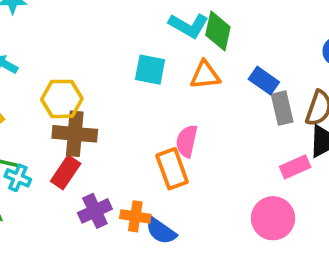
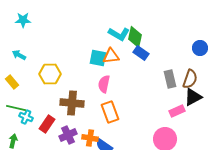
orange triangle: (205, 75) -> (111, 56), moved
blue rectangle: (264, 81) -> (141, 53), moved
brown cross: (75, 134) -> (72, 103), moved
pink semicircle: (187, 141) -> (104, 84), moved
red rectangle: (66, 172) -> (47, 124), moved

